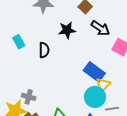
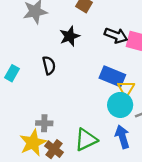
black arrow: (100, 28) -> (116, 35), moved
cyan rectangle: (19, 42) -> (12, 73), moved, turned 72

